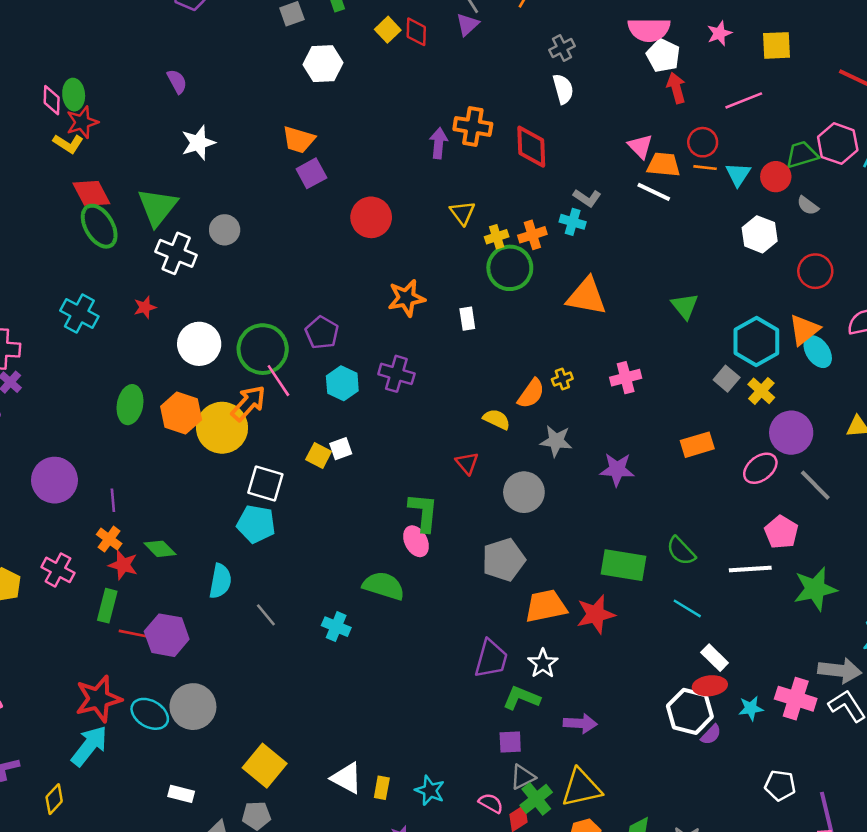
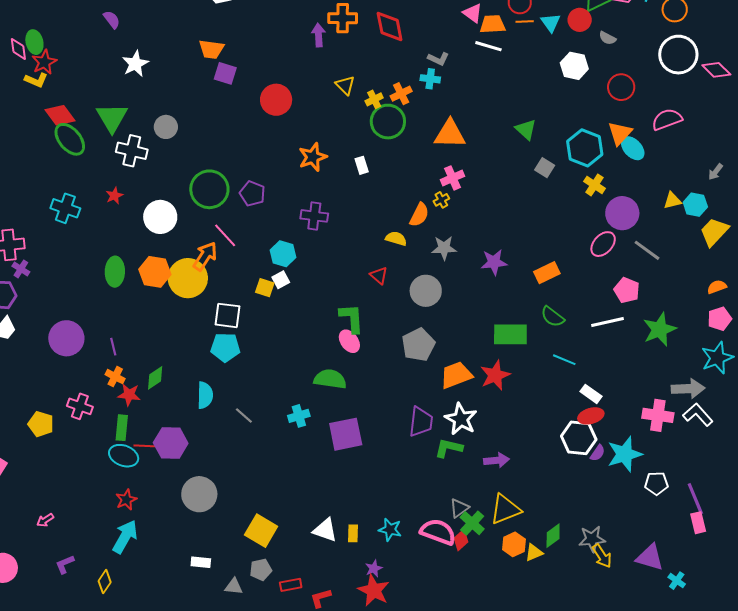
purple square: (311, 173) -> (225, 73), turned -35
green circle: (263, 349) -> (209, 189), moved
pink cross: (626, 378) -> (453, 178), moved
gray square: (727, 379) -> (545, 168), moved
cyan hexagon: (342, 383) -> (283, 254), moved
orange rectangle: (697, 445) -> (547, 273), moved
green diamond: (160, 549) -> (155, 378), turned -70
cyan cross: (336, 627) -> (299, 416), turned -30
white star: (543, 663) -> (461, 419), size x1.4
red star: (98, 699) -> (126, 500), size x0.6
cyan star: (751, 708) -> (625, 454), moved, size x1.8
cyan ellipse: (150, 714) -> (124, 456), moved
purple square: (510, 742) -> (346, 434), moved, size x1.8
pink semicircle: (491, 803) -> (438, 532), size x1.8

